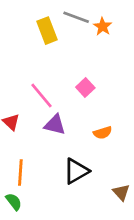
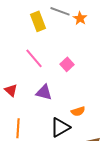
pink line: (42, 95) -> (34, 58), moved
orange semicircle: (103, 133) -> (78, 111), moved

